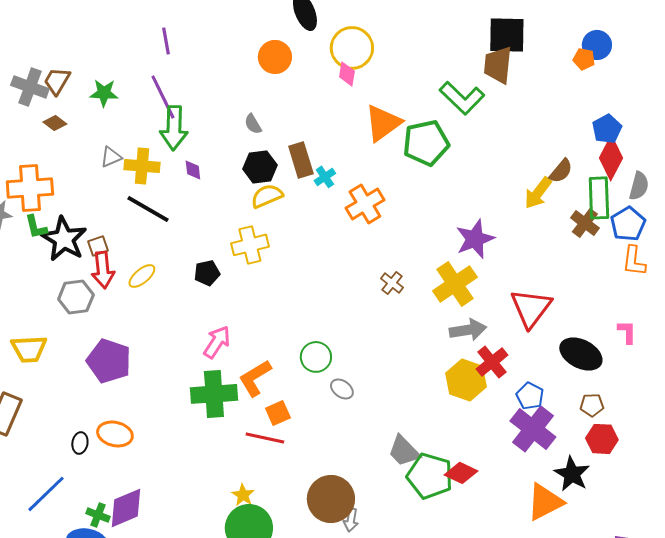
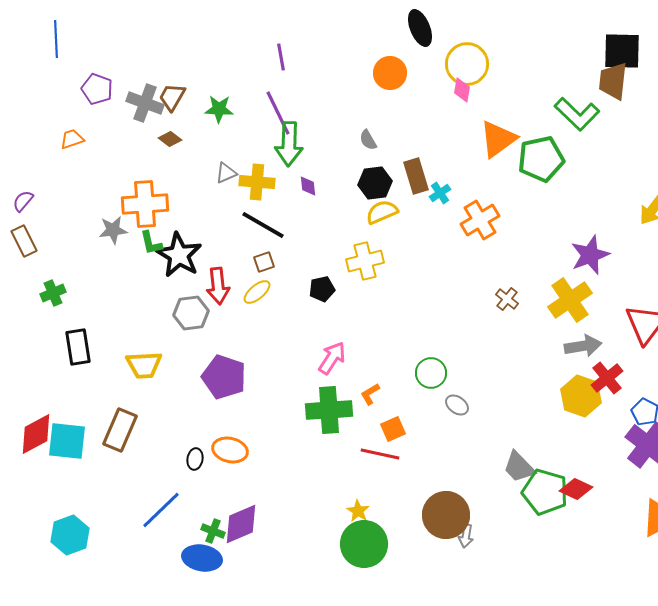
brown square: (98, 246) -> (264, 262), moved
orange L-shape: (255, 378) -> (370, 394), size x0.6

